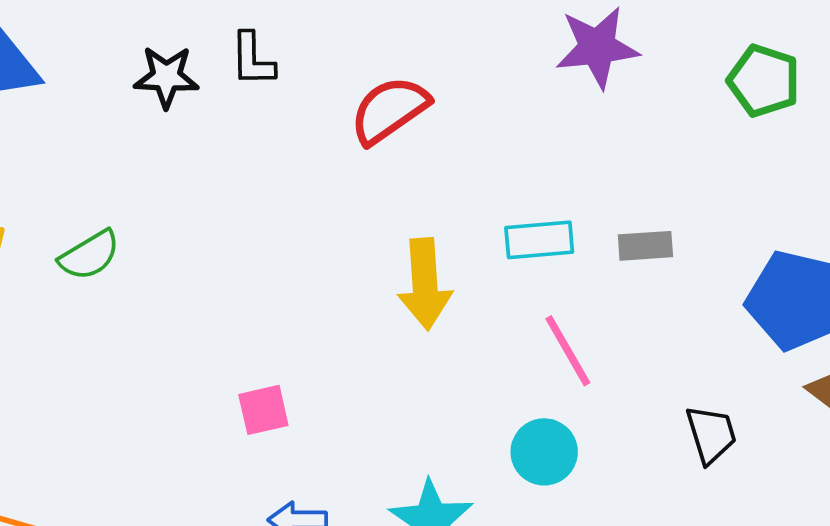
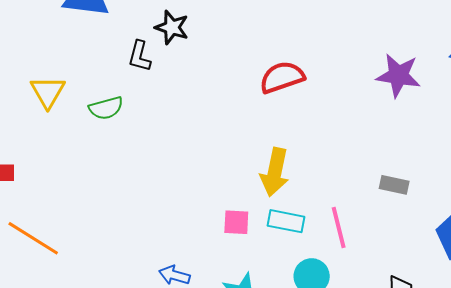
black L-shape: (252, 59) -> (140, 56), moved
cyan rectangle: (539, 240) -> (286, 221), moved
pink square: (263, 410) -> (236, 222), moved

